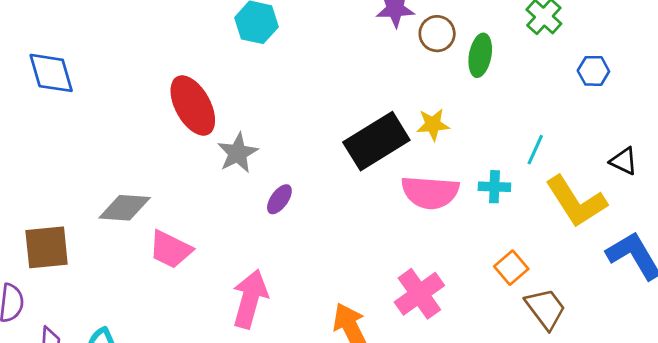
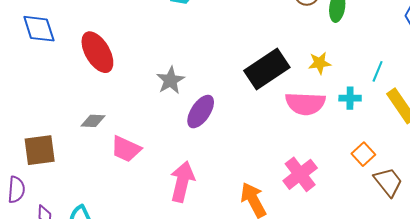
red ellipse: (193, 106) -> (97, 52), moved
yellow star: (433, 125) -> (320, 63), moved
purple ellipse: (279, 199) -> (201, 112), size x1.6
gray diamond: (125, 208) -> (93, 121), size x0.7

